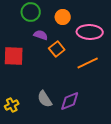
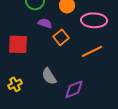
gray semicircle: (45, 99) -> (49, 76), moved
yellow cross: (12, 105) -> (15, 84), moved

